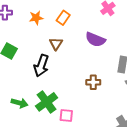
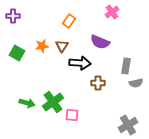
orange star: (36, 18) -> (42, 46), moved
black arrow: (41, 66) -> (80, 63), moved, turned -105

